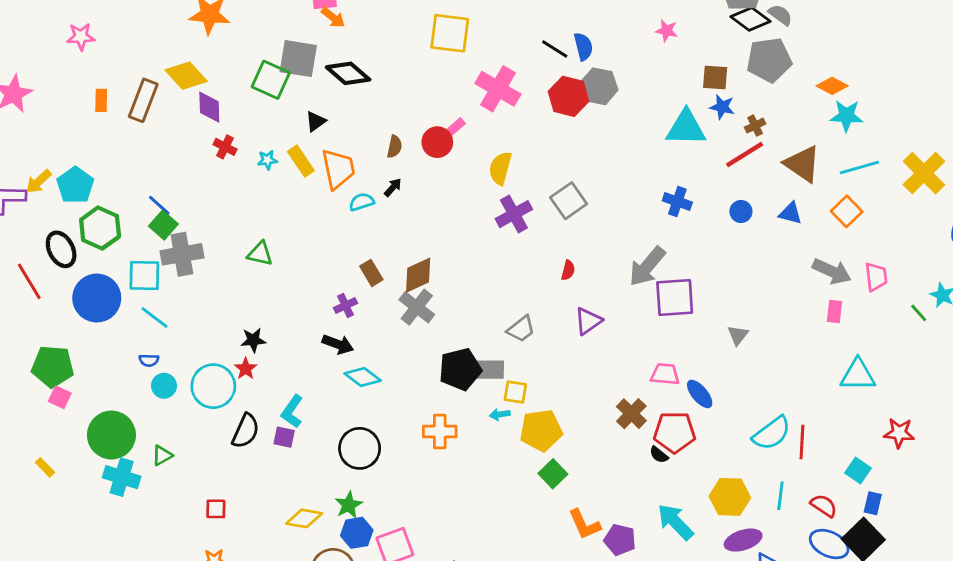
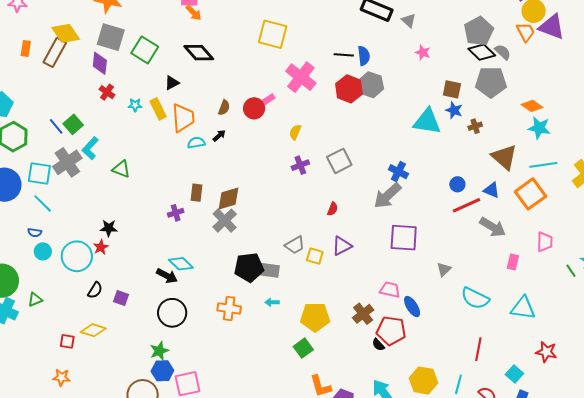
black line: (555, 49) -> (344, 55), turned -36
gray square: (298, 59) -> (111, 37), moved
yellow diamond: (186, 76) -> (66, 33), moved
red line: (745, 155) -> (467, 205), moved
yellow semicircle: (500, 168) -> (295, 132), size x0.7
blue cross: (677, 202) -> (398, 172), moved
orange square: (847, 211) -> (530, 194), size x1.4
purple cross: (514, 214) -> (300, 165), size x0.7
green square: (163, 225) -> (73, 124), moved
gray cross: (182, 254) -> (67, 162), turned -32
gray arrow: (647, 267) -> (388, 196), moved
gray arrow: (832, 271) -> (493, 227), moved
brown rectangle: (371, 273) -> (196, 193), turned 30
black arrow: (338, 344) -> (167, 276), moved
yellow square: (515, 392) -> (315, 256), moved
cyan L-shape: (292, 411) -> (90, 148), moved
yellow pentagon: (541, 430) -> (315, 317), moved
black semicircle: (246, 431) -> (95, 290), size x0.7
cyan semicircle: (772, 433) -> (475, 298), moved, turned 56
yellow diamond: (304, 518) -> (93, 330), moved

